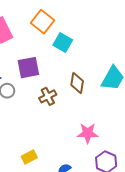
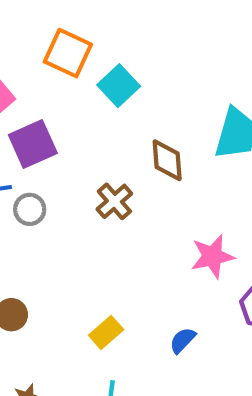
cyan square: (63, 43) -> (119, 86), turned 30
purple square: (28, 68) -> (33, 144), moved

